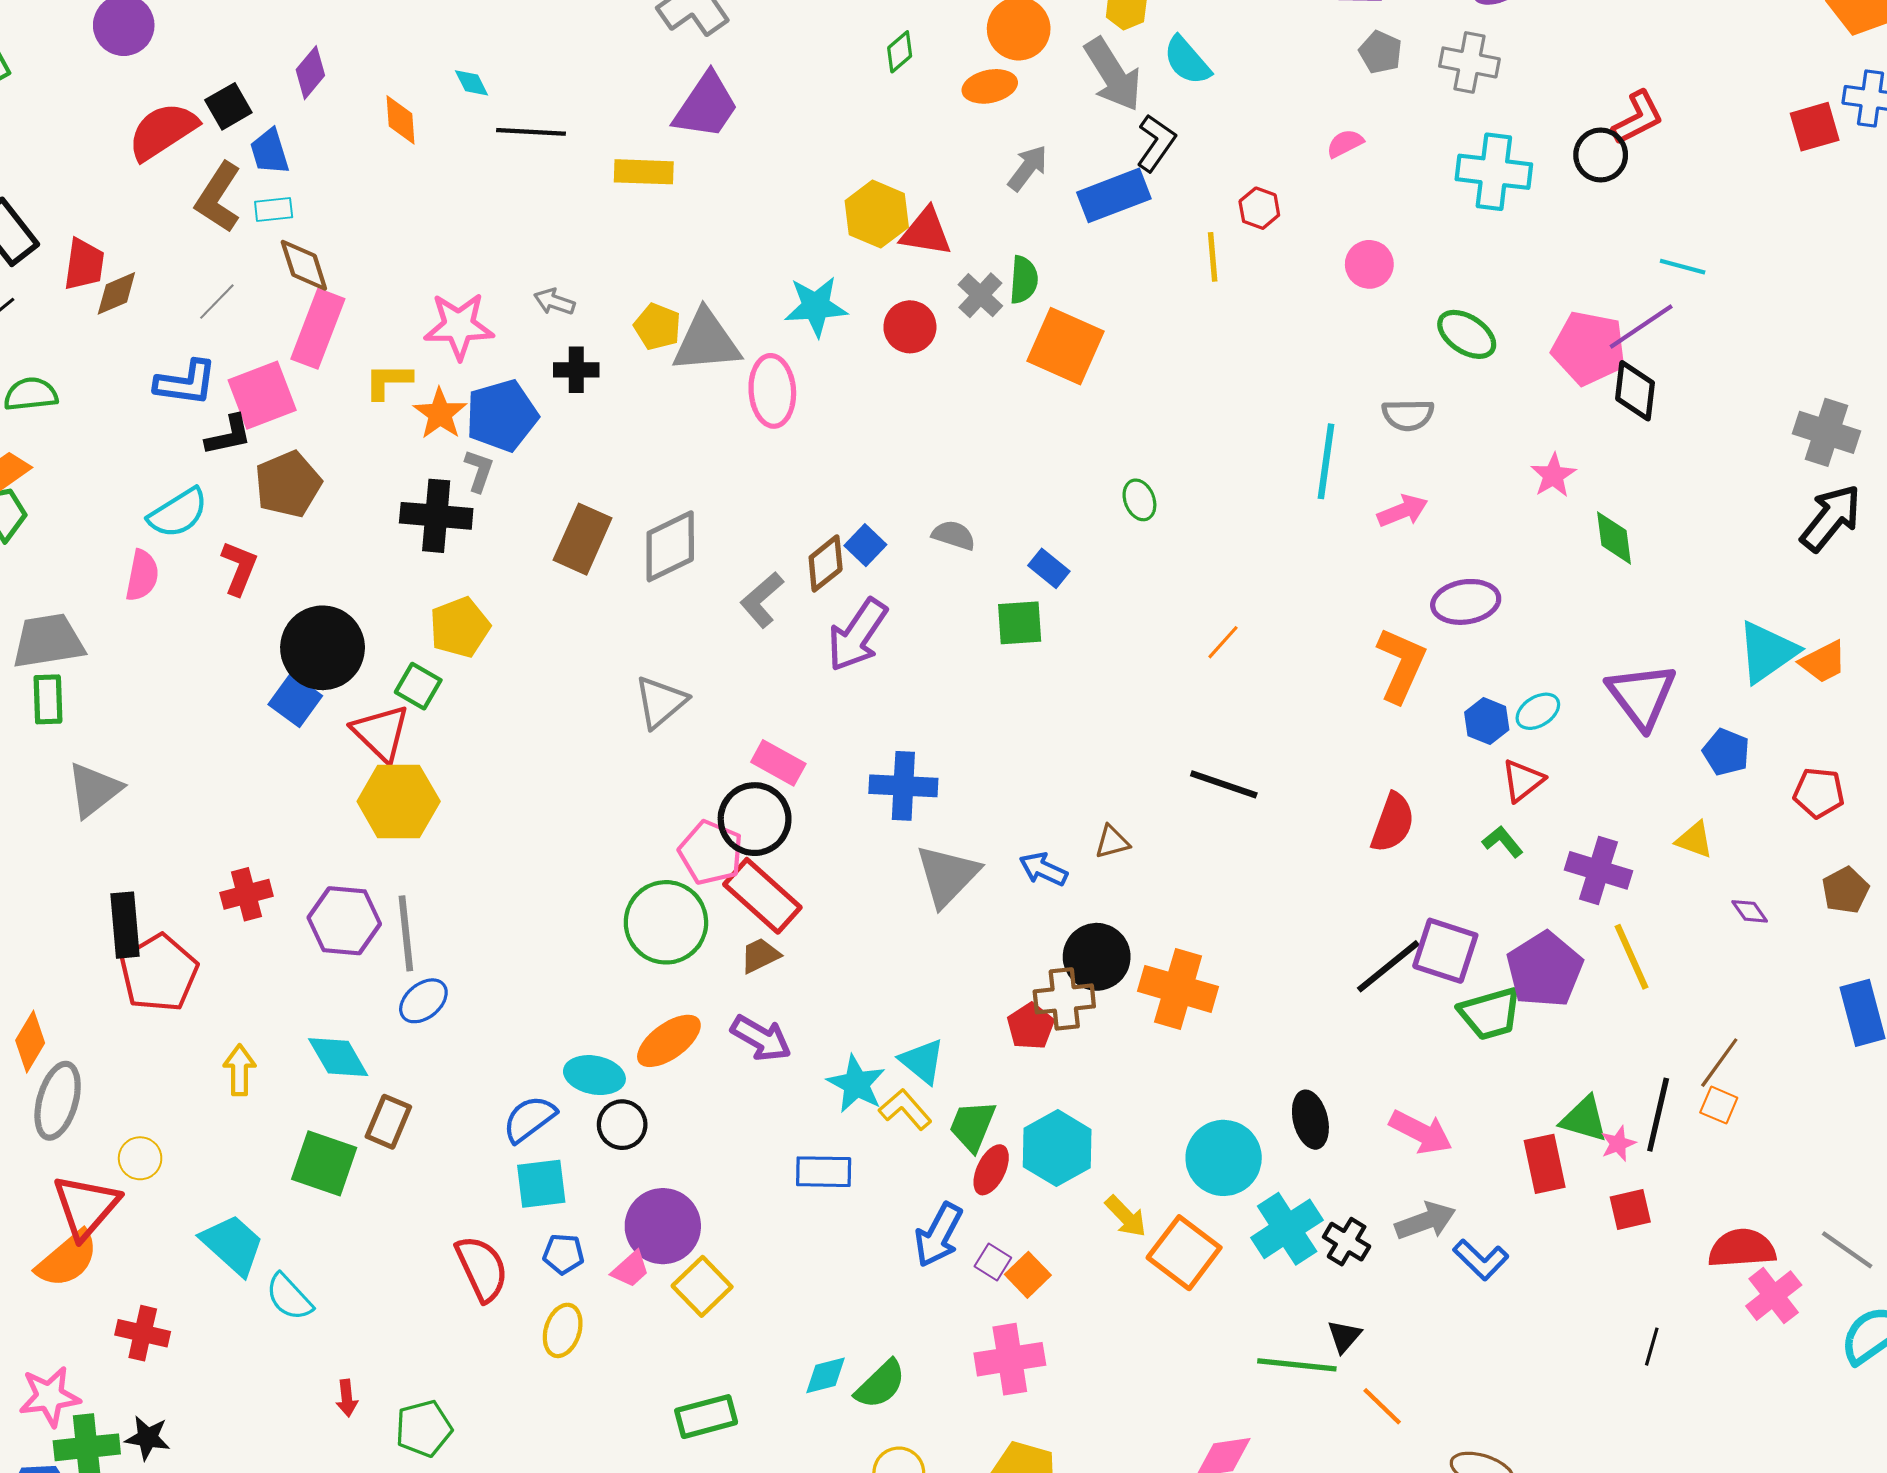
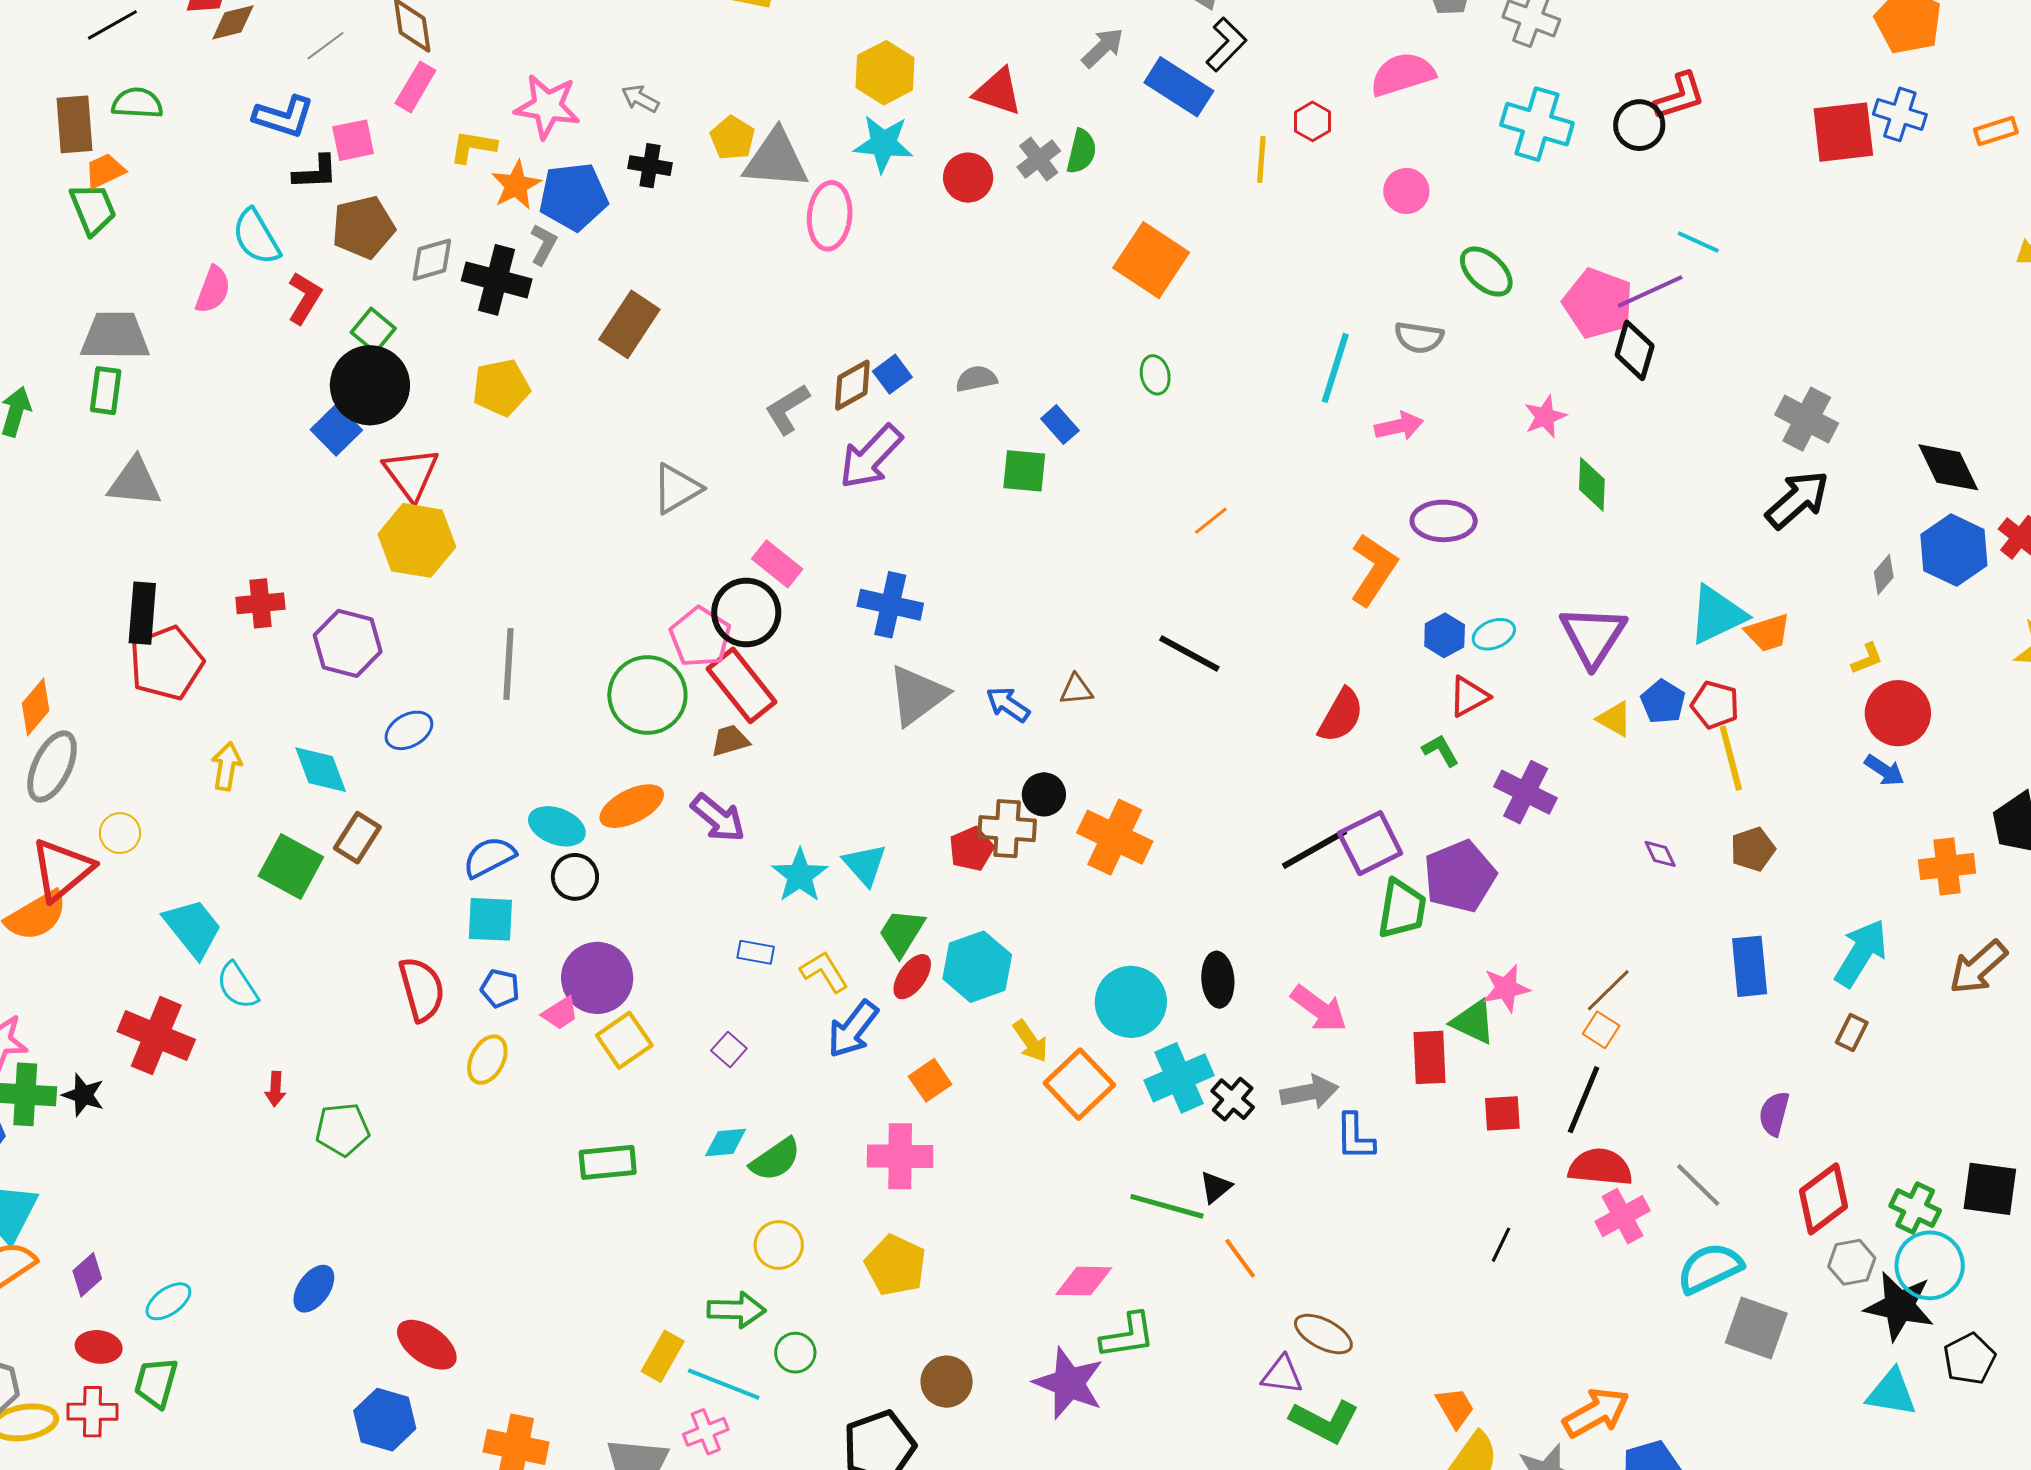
red square: (1815, 127) -> (1843, 132), size x1.4
pink semicircle: (1345, 143) -> (1402, 74), size x1.8
blue rectangle: (1114, 195) -> (1179, 87), turned 44
yellow hexagon: (877, 214) -> (885, 73), moved
pink rectangle: (318, 329) -> (415, 87), size x0.7
orange square: (1066, 346) -> (1151, 260), moved
pink square: (262, 395) -> (353, 140), size x0.7
cyan semicircle: (178, 513) -> (256, 237), turned 82
gray semicircle: (954, 535) -> (976, 379), turned -39
gray diamond: (670, 546) -> (432, 260), moved, size x0.7
green square: (418, 686) -> (373, 330), moved
gray triangle: (94, 790) -> (135, 482), turned 34
red pentagon: (1819, 793) -> (1715, 705), moved
yellow triangle: (1695, 840) -> (1615, 719), moved
gray line: (406, 933) -> (508, 664), moved
purple square: (1445, 951) -> (1370, 843), turned 36
black circle: (1097, 957) -> (1044, 794), size x0.7
yellow line: (1632, 957) -> (1731, 758), moved
green trapezoid: (1490, 1014) -> (1402, 909), turned -74
yellow L-shape: (905, 1109) -> (824, 972), moved
black line: (1658, 1115) -> (1584, 1100), moved
pink star: (1618, 1144) -> (1506, 988), moved, size x1.4
blue rectangle: (824, 1172) -> (756, 952), size x0.7
blue L-shape: (1481, 1260) -> (1355, 1137), turned 36
purple square: (993, 1262) -> (729, 1049), moved
red cross: (143, 1333) -> (156, 1036), moved, size x1.5

